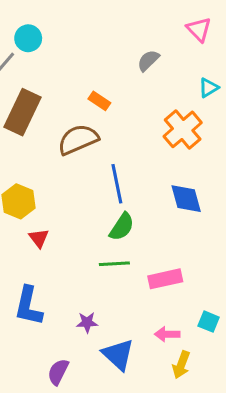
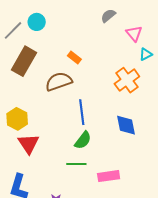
pink triangle: (199, 29) -> (134, 33), moved
cyan circle: (28, 38) -> (37, 22), moved
gray semicircle: (148, 60) -> (108, 16), moved
red triangle: (39, 238) -> (29, 144), size x1.6

